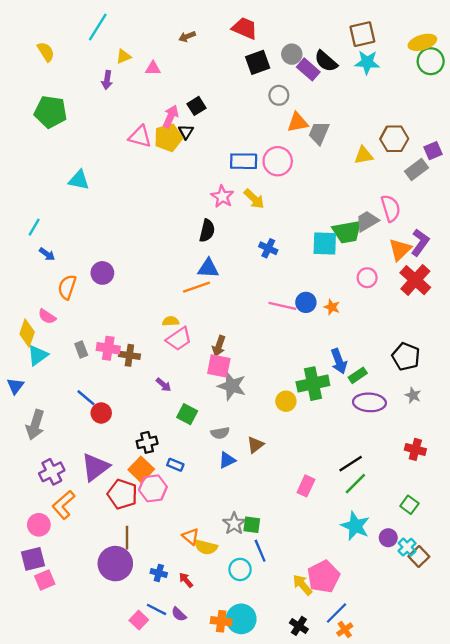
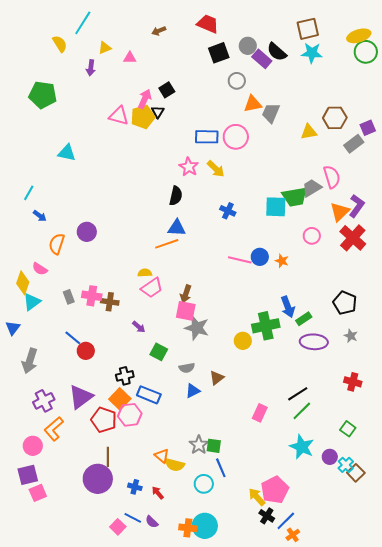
yellow semicircle: (46, 52) -> (60, 44), moved
blue rectangle: (175, 465) -> (149, 395), size x1.6
black cross: (299, 626) -> (267, 516), moved

